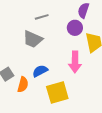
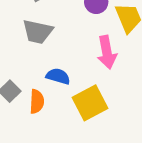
blue semicircle: (40, 71) -> (58, 76), turned 56

